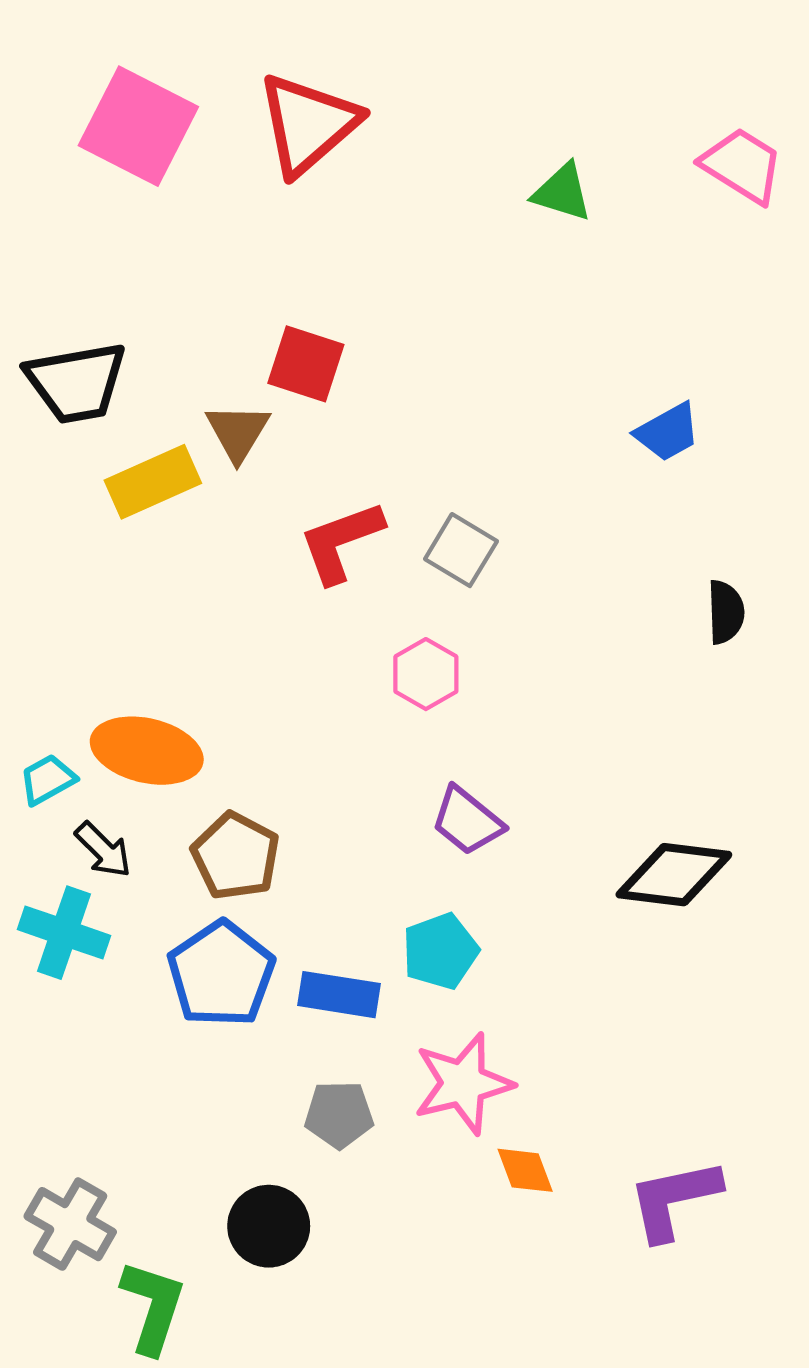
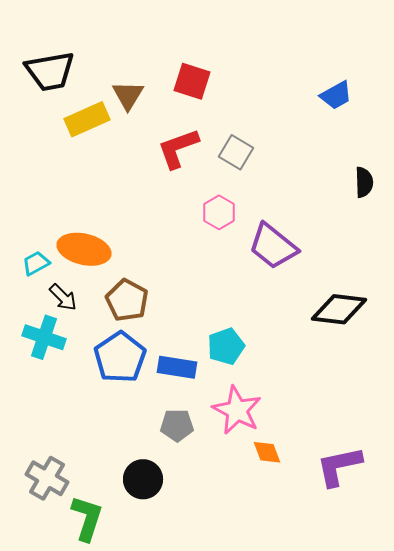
red square: (306, 364) -> (192, 81), moved
purple trapezoid: (467, 821) -> (273, 246), moved, size x1.4
pink star: (463, 1083) -> (237, 410), turned -30

